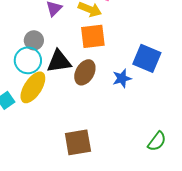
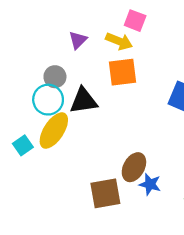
brown ellipse: (85, 72) -> (134, 167), moved
blue star: (122, 78) -> (150, 184), moved, turned 30

